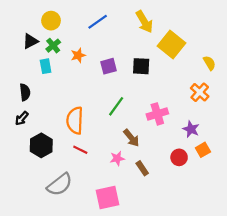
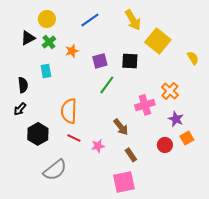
cyan rectangle: (46, 66) -> (46, 71), moved
orange cross: (200, 92) -> (170, 91), moved
green line: (116, 106) -> (107, 85), moved
pink star: (117, 158) -> (98, 146), moved
pink square: (107, 198) -> (124, 182), moved

